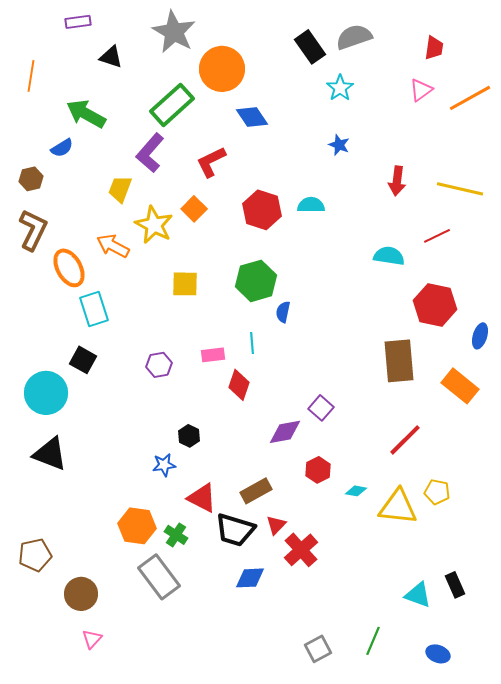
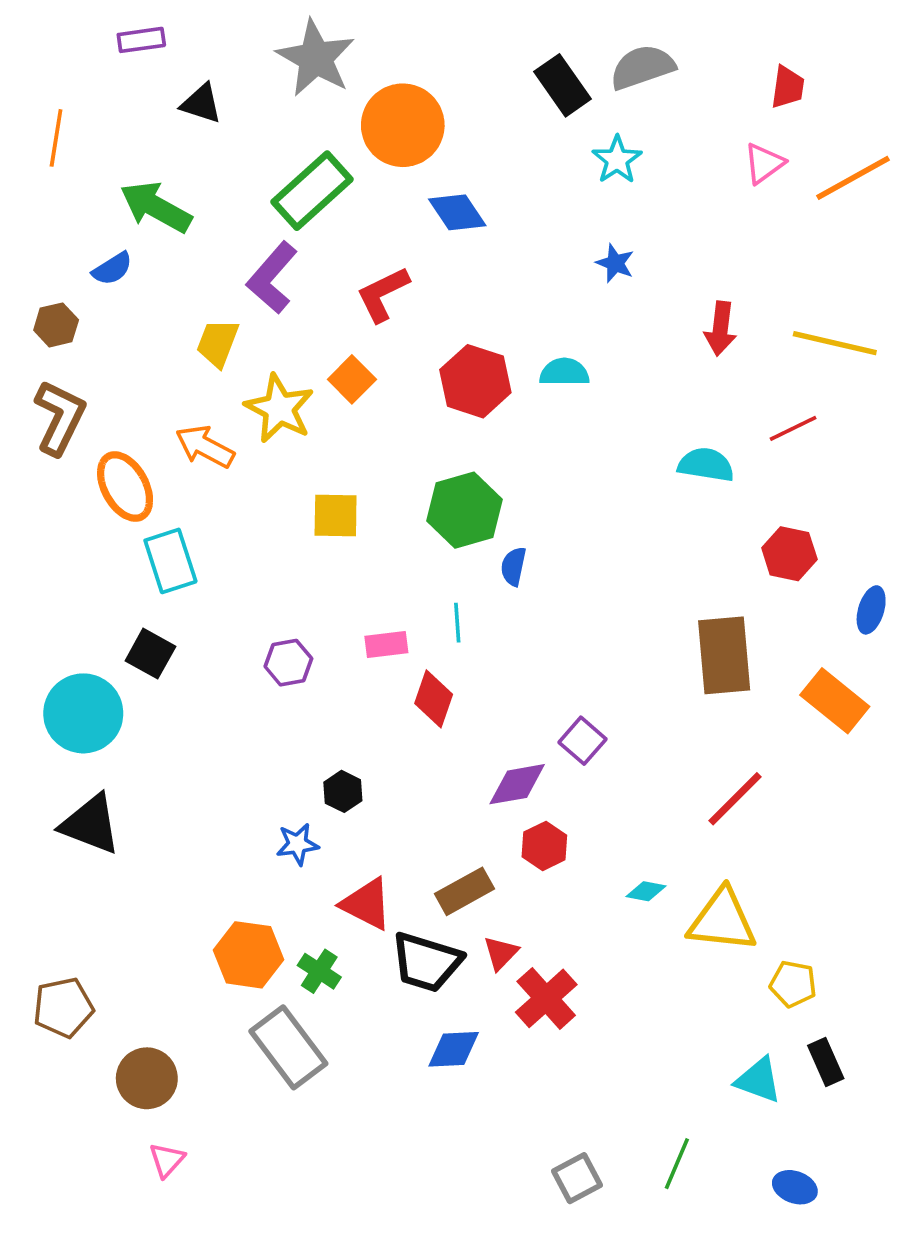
red hexagon: (435, 305) -> (789, 554), size x0.7
red hexagon: (318, 470) -> (544, 846), moved
yellow pentagon: (437, 492) -> (793, 984), moved

